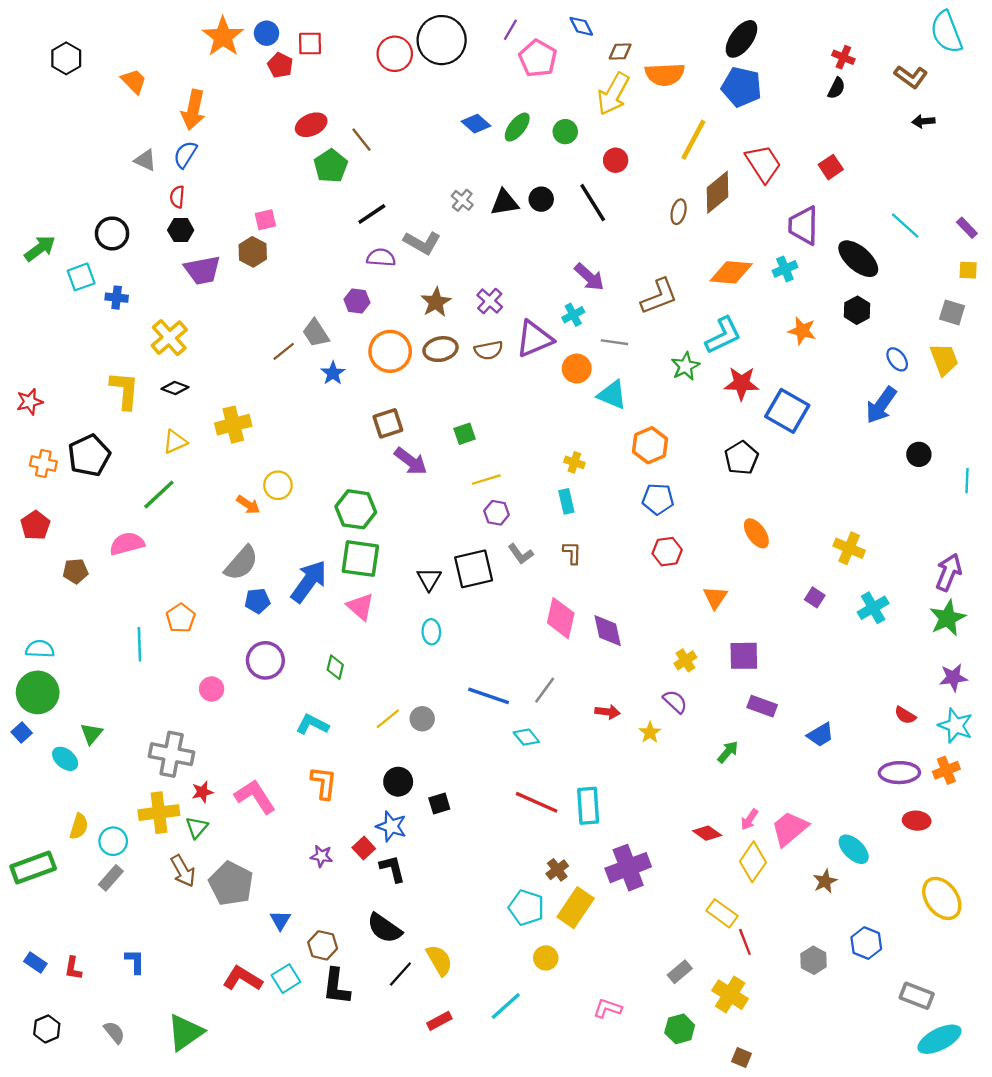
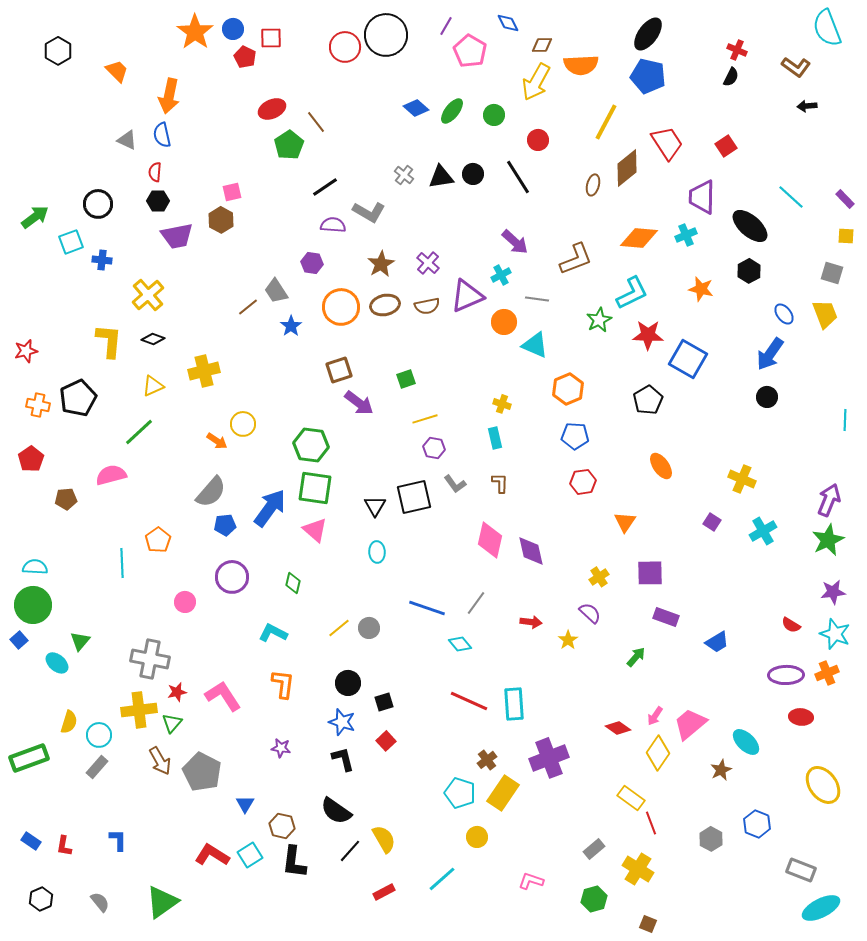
blue semicircle: (185, 155) -> (162, 135), turned -45
black circle: (919, 454) -> (767, 397), moved
red square: (364, 848) -> (386, 741), moved

